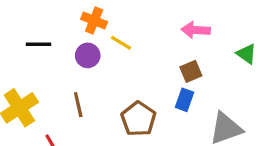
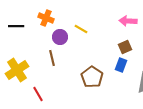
orange cross: (94, 20) -> (46, 18), moved
black line: (38, 44) -> (16, 26), moved
brown line: (78, 105) -> (52, 58), moved

